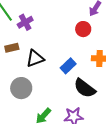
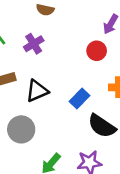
purple cross: (25, 22) -> (34, 44), moved

